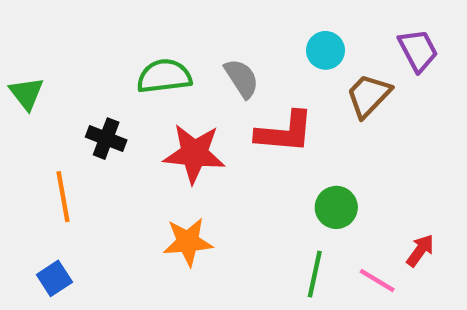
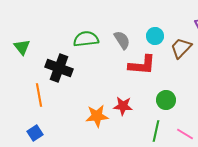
cyan circle: (326, 50) -> (155, 36), moved
black cross: (106, 139) -> (59, 68), size x1.5
red star: (194, 154) -> (123, 106), moved, size x0.7

